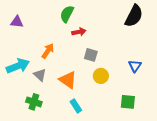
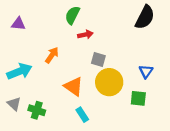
gray triangle: (40, 75) -> (14, 104), moved
yellow circle: (101, 76) -> (109, 82), size x1.6
green square: (128, 102) -> (138, 98), moved

